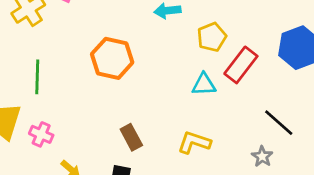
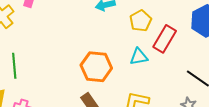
orange hexagon: (112, 58) -> (96, 67), moved

